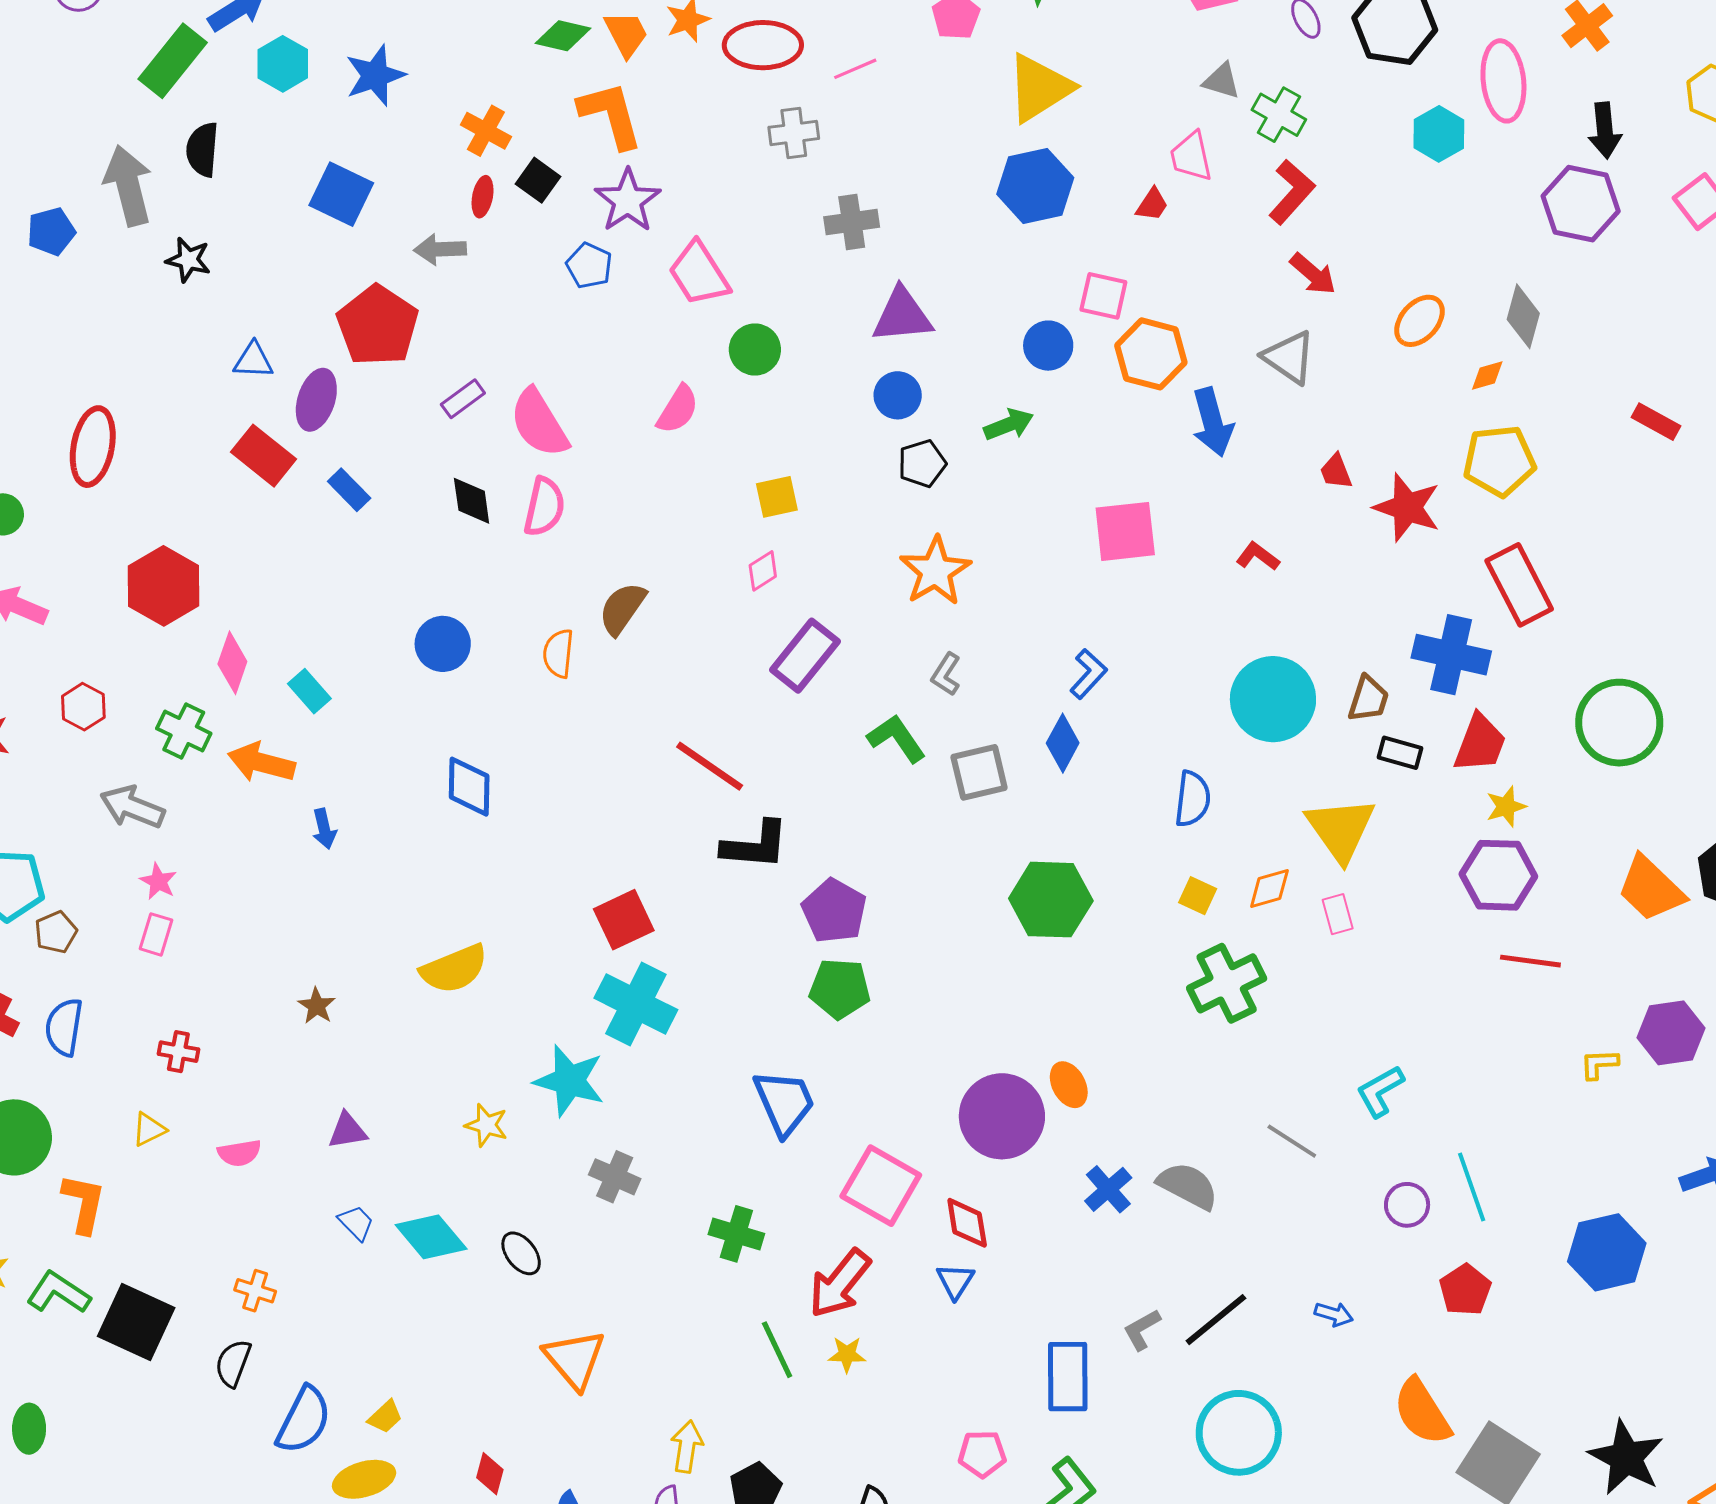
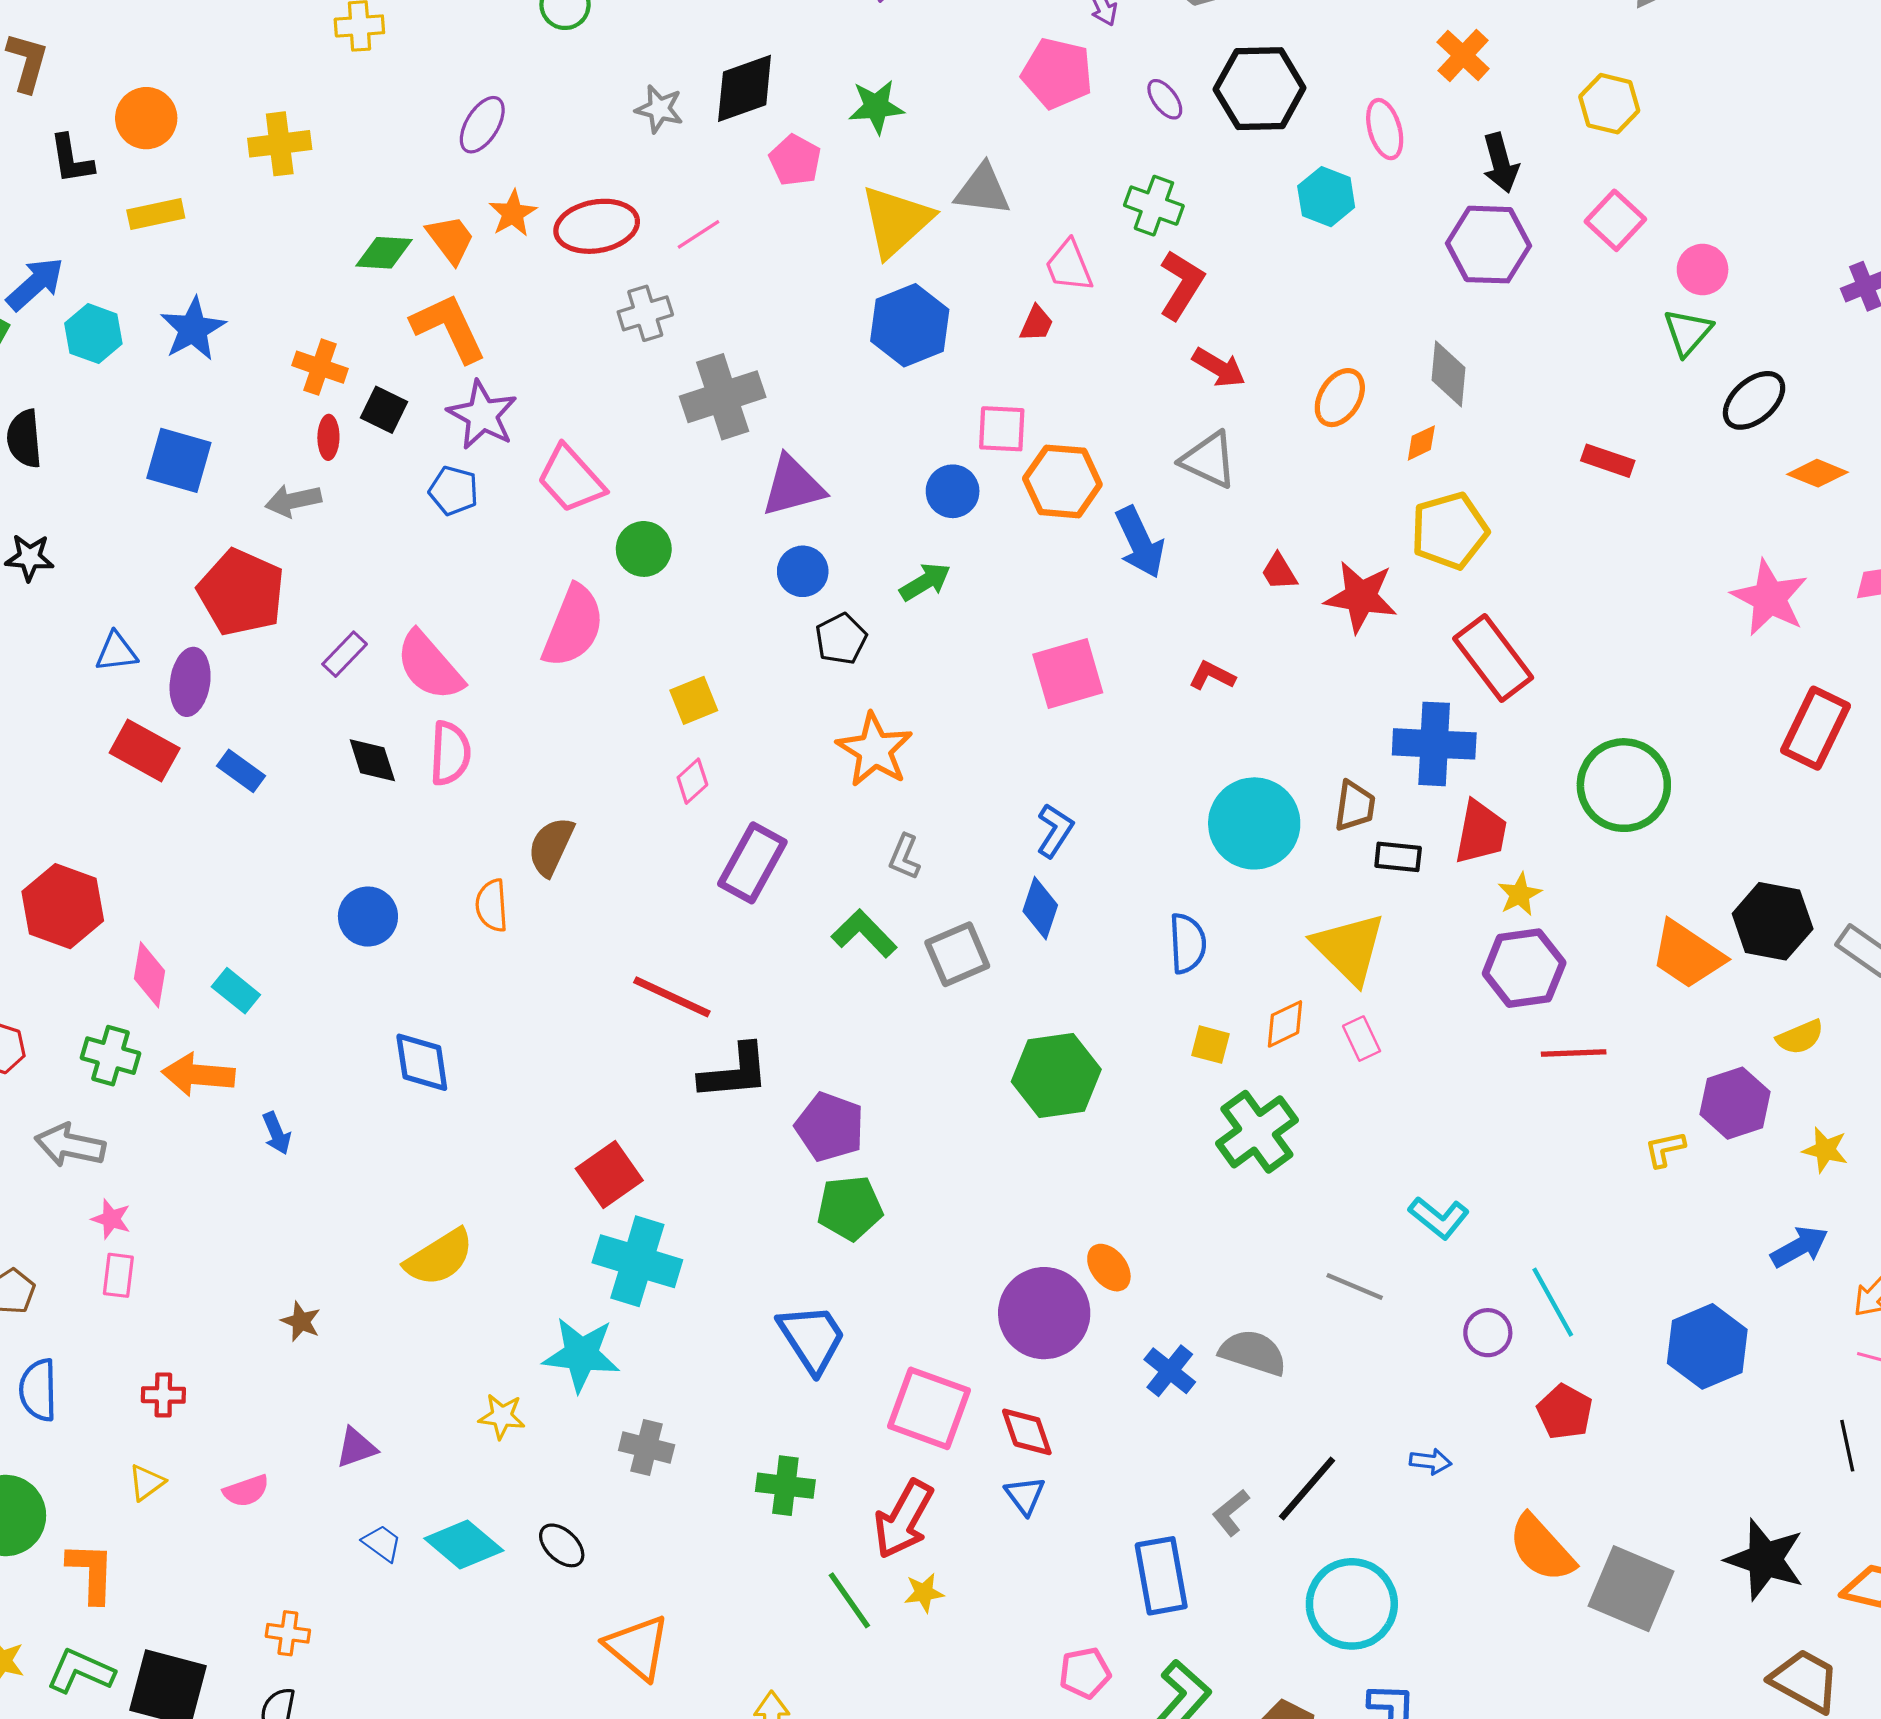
gray triangle: (1221, 81) -> (983, 190), moved, size x1.4
pink ellipse: (1503, 81) -> (1385, 129), size x0.7
gray cross: (852, 222) -> (723, 397), size x1.4
pink semicircle: (678, 409) -> (573, 626), size x1.5
cyan L-shape: (1380, 1091) -> (1439, 1218), turned -102

